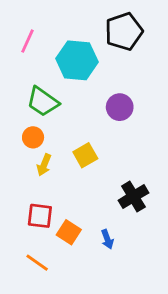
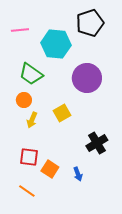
pink line: (28, 41) -> (20, 30), turned 60
purple circle: (120, 107) -> (87, 78), size x1.5

